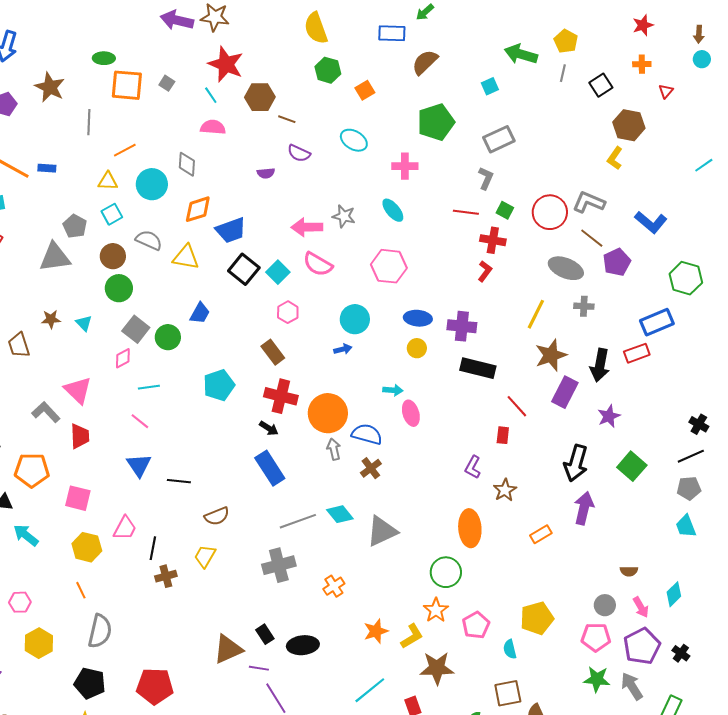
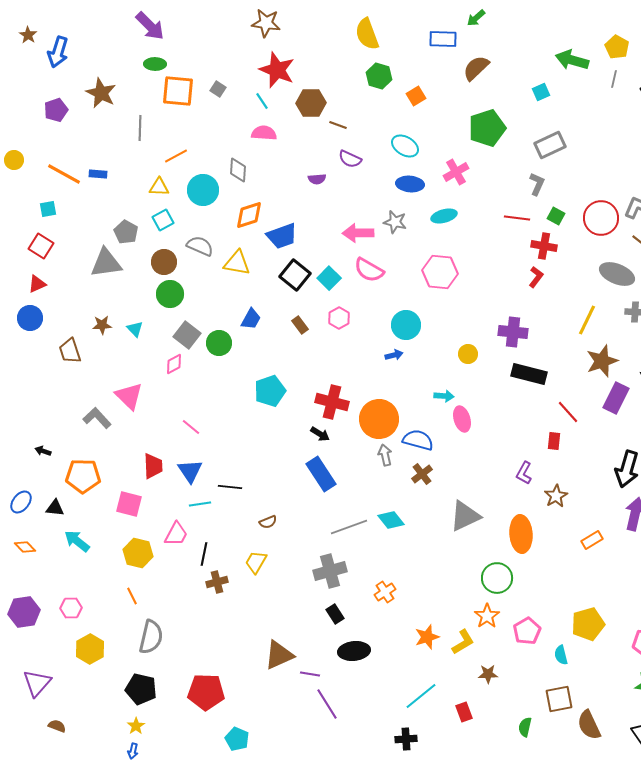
purple arrow: (177, 20) -> (150, 26), moved, turned -148
pink cross: (405, 166) -> (456, 172), turned -30
cyan ellipse: (393, 210) -> (444, 216), turned -65
blue ellipse: (418, 318) -> (410, 184), moved
brown rectangle: (273, 352) -> (300, 325), moved, size x0.7
cyan line: (149, 387) -> (200, 504), moved
red trapezoid: (80, 436) -> (153, 466), moved
brown semicircle: (217, 516) -> (268, 522), size x0.7
gray triangle: (382, 531) -> (465, 516), moved
black rectangle: (265, 634) -> (335, 614), moved
brown star: (437, 668) -> (488, 674), size x0.6

